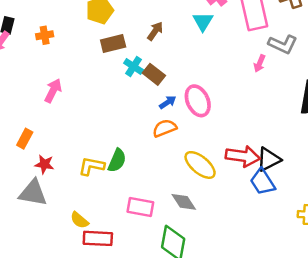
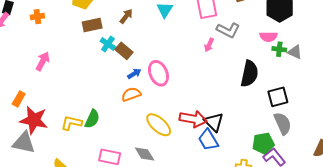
black triangle: (269, 159) -> (214, 122), turned -50
red star: (44, 164) -> (34, 120), size x1.8

